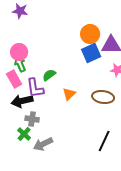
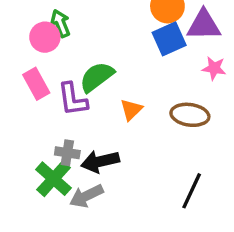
green arrow: (20, 64) -> (60, 23), moved
green semicircle: (49, 75) -> (97, 77), size x1.5
black arrow: (22, 101) -> (100, 161), moved
green cross: (24, 134) -> (54, 179), size x1.5

